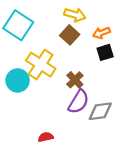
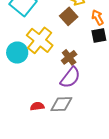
orange arrow: (101, 33) -> (98, 17), turned 77
gray diamond: (100, 111) -> (61, 104), moved

